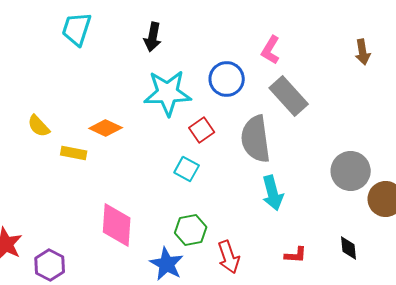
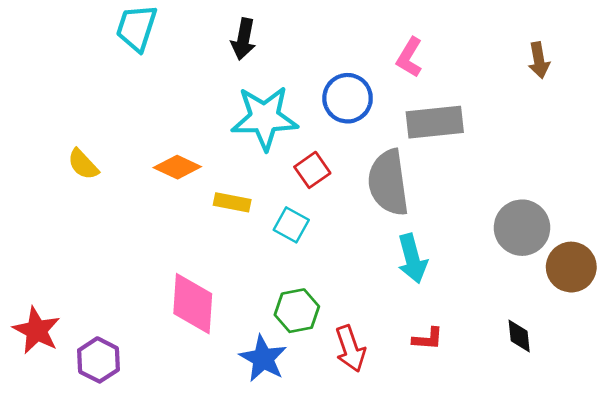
gray rectangle: (289, 96) -> (435, 122), turned -54
yellow rectangle: (74, 153) -> (232, 202), moved
red L-shape: (296, 255) -> (428, 339), moved

